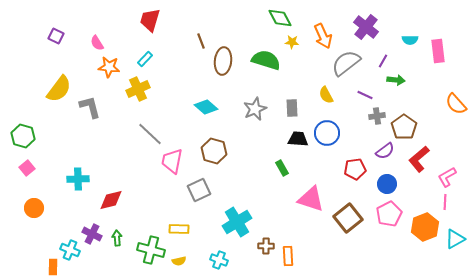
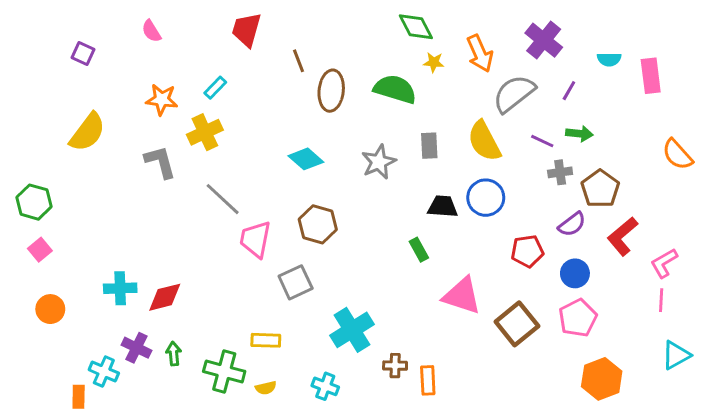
red trapezoid: (150, 20) -> (246, 30), moved
pink semicircle: (97, 43) -> (151, 31), moved
green arrow: (396, 80) -> (579, 134), moved
yellow semicircle: (326, 95) -> (484, 141), size x1.6
gray L-shape: (90, 107) -> (160, 162), moved
gray rectangle: (292, 108) -> (429, 146), moved
cyan cross: (78, 179) -> (120, 288), moved
orange hexagon: (425, 227) -> (602, 379), moved

